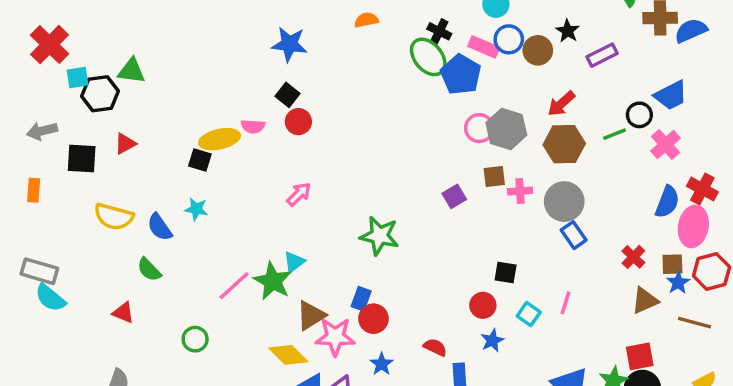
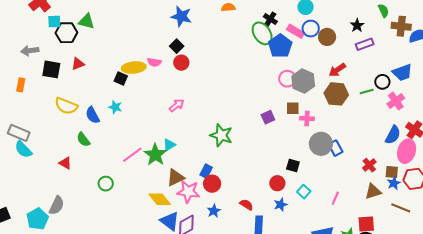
black star: (568, 31) -> (357, 25), moved
gray circle: (564, 202) -> (321, 144), moved
pink line: (566, 303) -> (335, 198), moved

